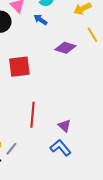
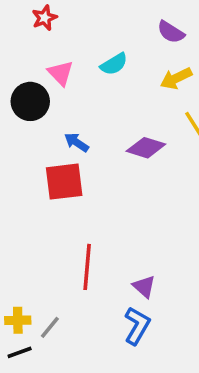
blue arrow: (40, 20) -> (77, 142), moved
blue L-shape: (60, 148) -> (137, 326), turned 70

